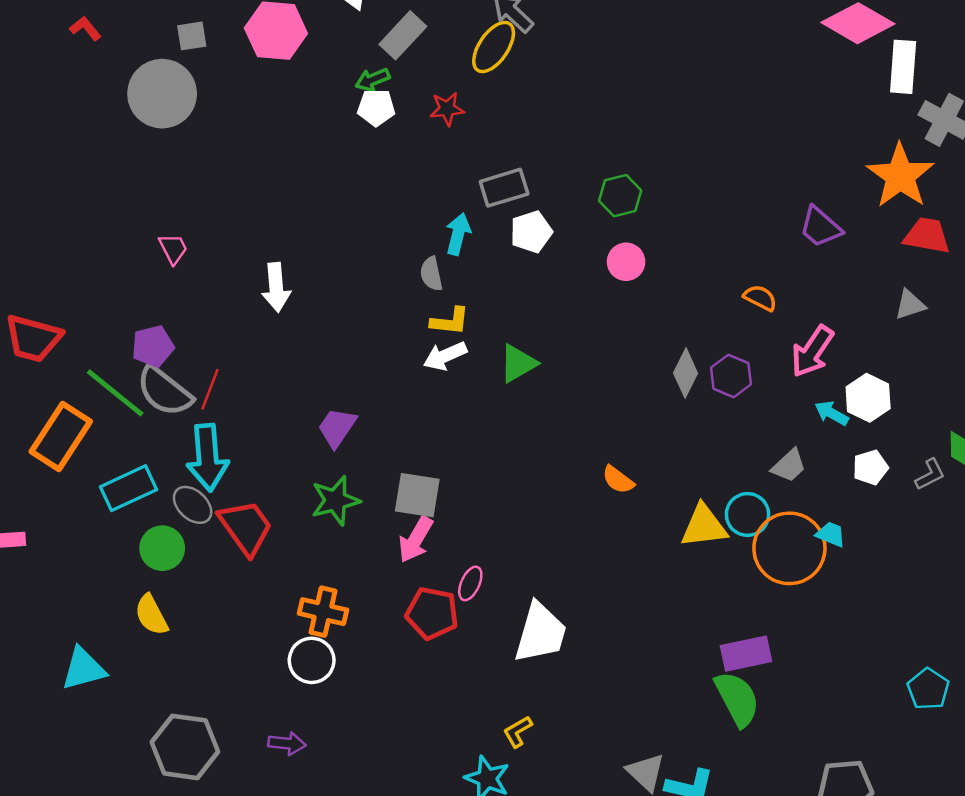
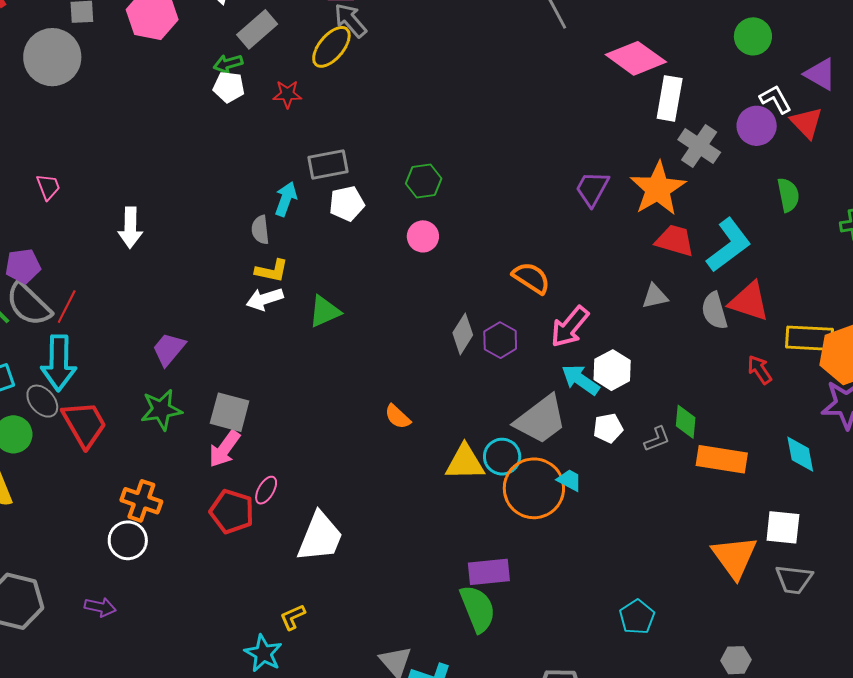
purple trapezoid: (820, 227) -> (592, 189), moved, turned 72
orange semicircle: (760, 298) -> (531, 278), size x1.4
cyan arrow: (832, 413) -> (581, 380), size x1.4
gray trapezoid: (789, 466) -> (541, 420), size x1.8

